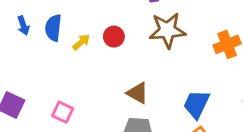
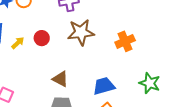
blue trapezoid: (196, 104) -> (104, 86), turned 50

